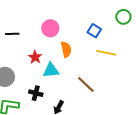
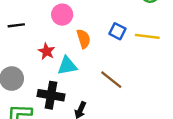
blue square: (94, 31) -> (117, 31), moved
yellow line: (106, 53) -> (147, 36), moved
black cross: (36, 93) -> (51, 95), size x1.5

